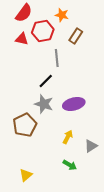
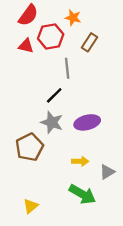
yellow arrow: (68, 137) -> (80, 161), turned 64
green arrow: (70, 165) -> (82, 194), size x1.6

